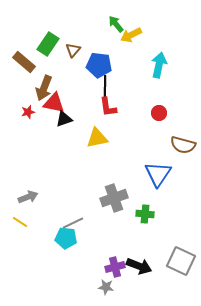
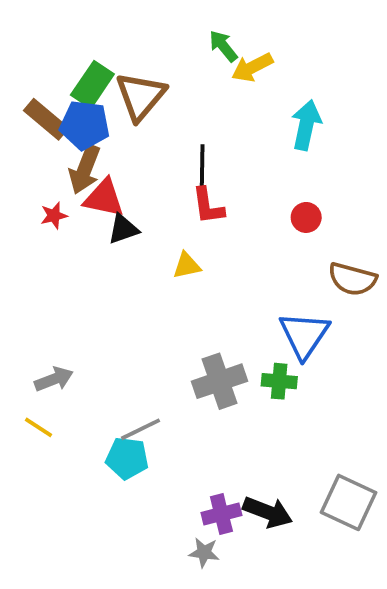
brown triangle: (73, 50) -> (141, 96), size x1.8
blue pentagon: (99, 65) -> (85, 125), moved
yellow triangle: (97, 138) -> (187, 266), size x0.7
green cross: (145, 214) -> (279, 381), moved

